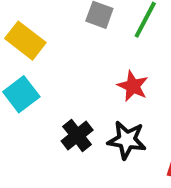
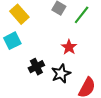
black star: (127, 140) -> (61, 74), turned 30

